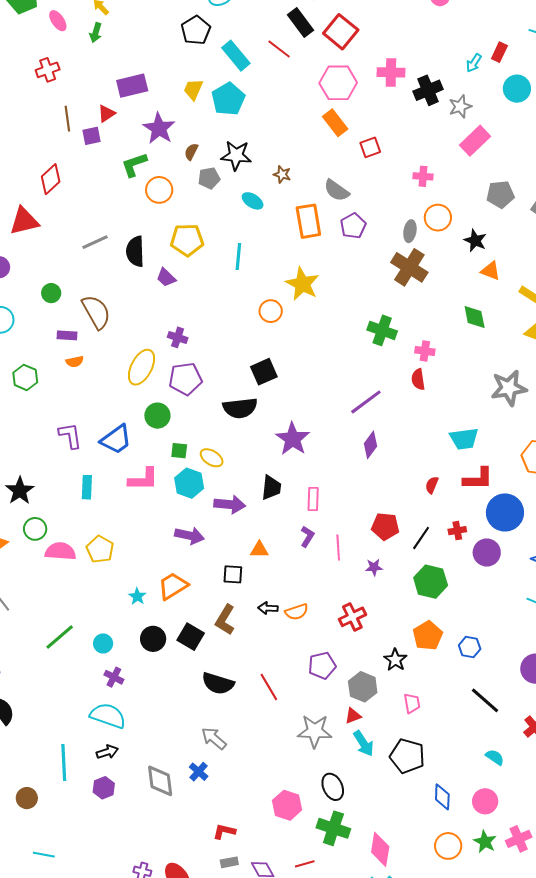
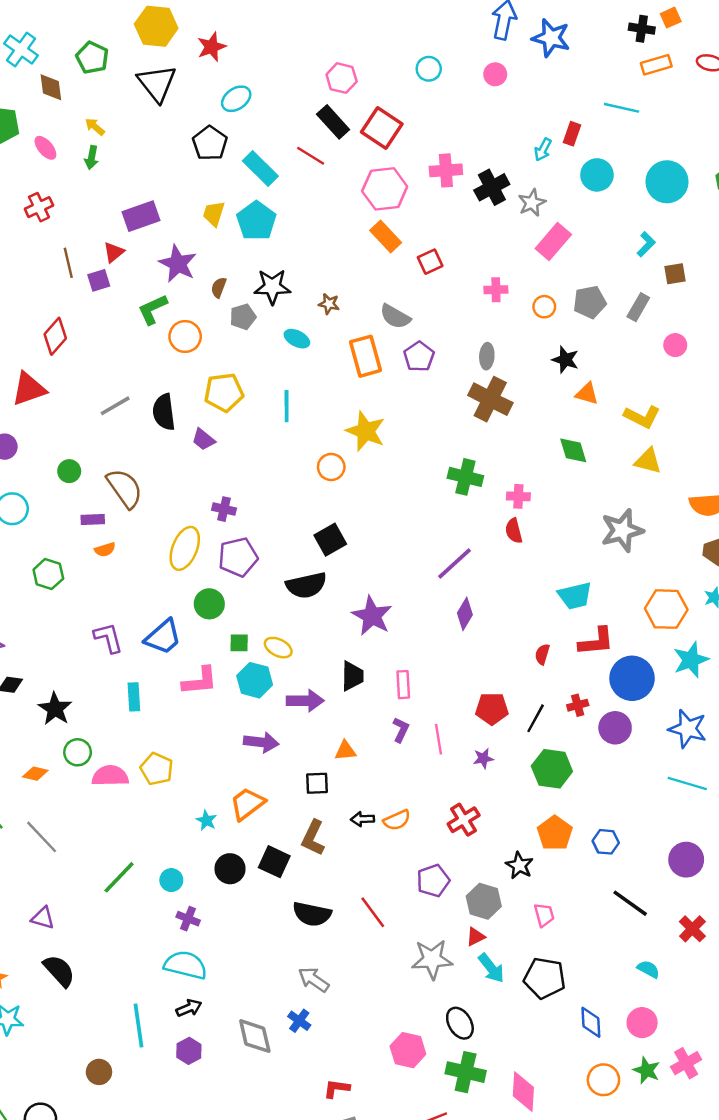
orange circle: (438, 218) -> (544, 307), moved, size x0.7

